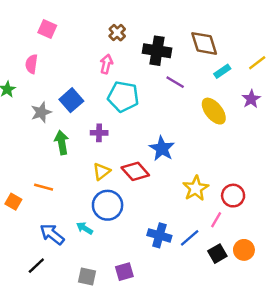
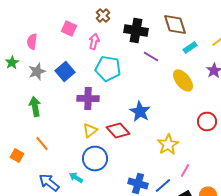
pink square: (47, 29) -> (69, 28), moved
gray star: (41, 112) -> (37, 72), moved
purple cross: (99, 133) -> (88, 98), size x1.5
green arrow: (62, 142) -> (35, 106), moved
orange line: (44, 187) -> (42, 144), turned 35
red circle: (233, 196) -> (207, 122), moved

